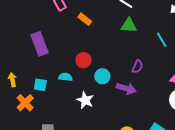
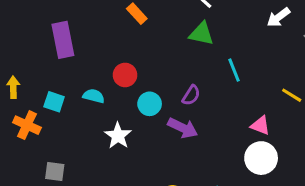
cyan line: (162, 40) -> (234, 70), moved
purple semicircle: (137, 67) -> (191, 95), moved
orange cross: (25, 103) -> (27, 125), turned -30

